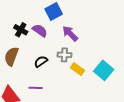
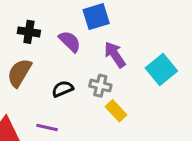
black cross: (21, 30) -> (29, 32), moved, turned -32
cyan square: (104, 70) -> (161, 70), moved

